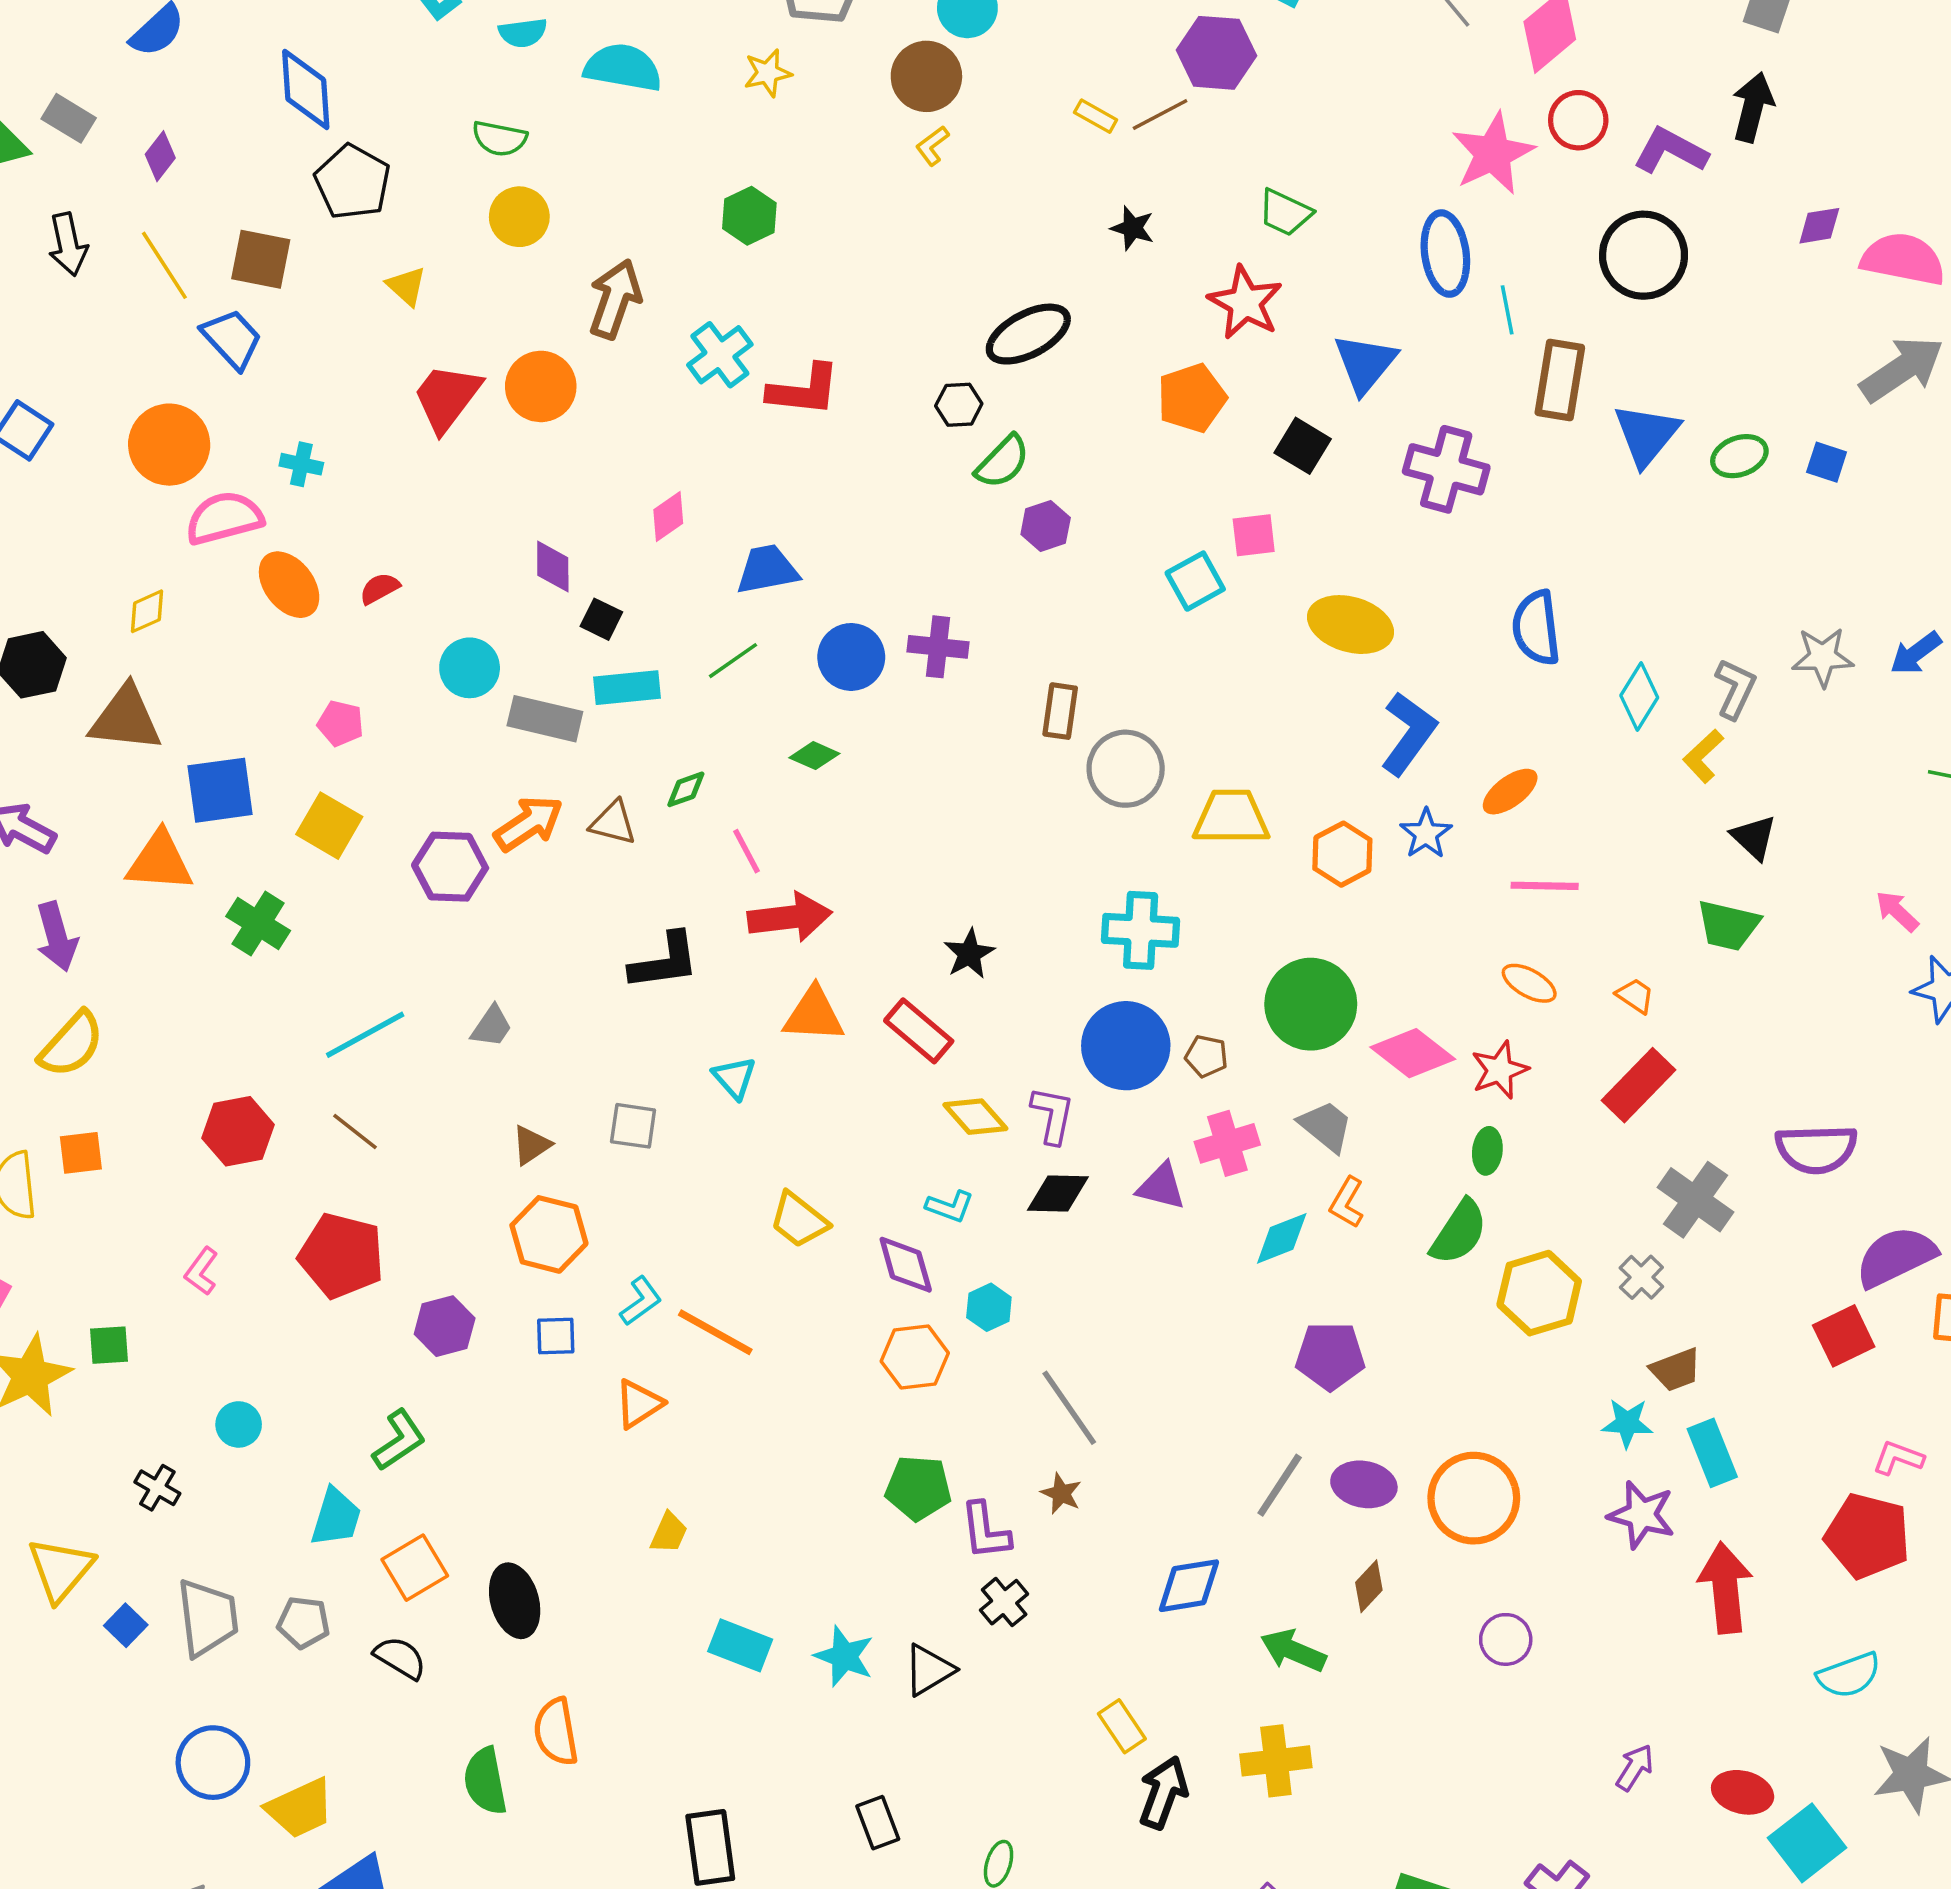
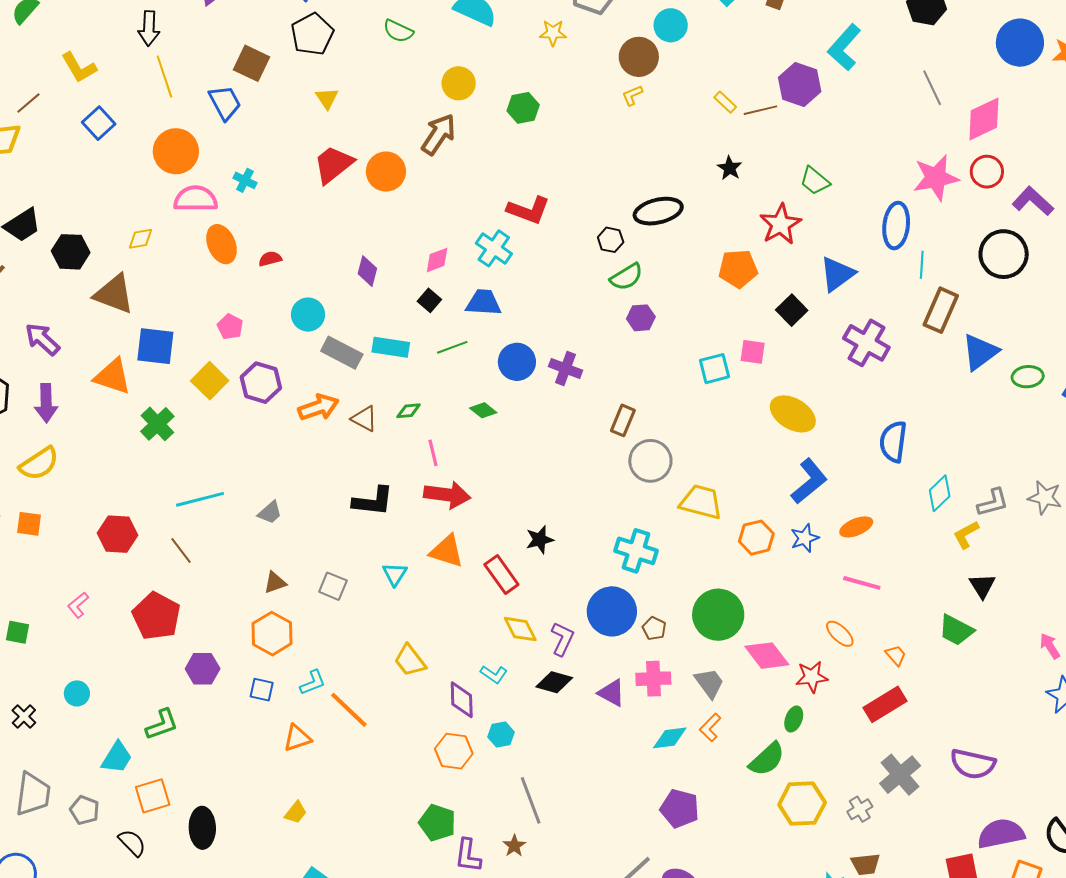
yellow circle: (519, 217) -> (459, 83), moved
yellow line: (164, 265) -> (164, 76), moved
cyan cross: (720, 355) -> (494, 248), moved, turned -33
black square: (601, 619) -> (429, 300), moved
gray L-shape: (1735, 689) -> (993, 502), turned 36
purple hexagon: (450, 867) -> (261, 383), moved

